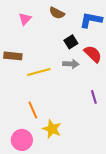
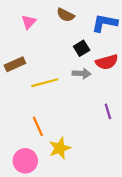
red semicircle: (93, 54) -> (107, 62), turned 120
brown rectangle: (13, 56) -> (15, 64), turned -30
yellow star: (52, 129) -> (60, 148), turned 30

